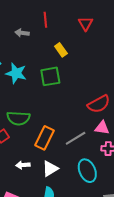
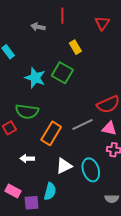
cyan star: (16, 73) -> (35, 78), moved
green square: (50, 76) -> (62, 73), turned 35
gray line: (76, 138) -> (82, 125), moved
white triangle: (50, 169) -> (64, 166), moved

